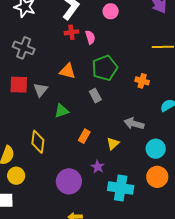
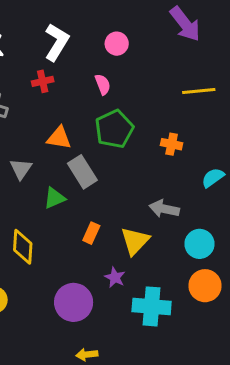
red cross: (71, 32) -> (43, 81), moved
pink semicircle: (90, 37) -> (103, 84), moved
gray rectangle: (95, 96) -> (82, 172), moved, size x1.5
yellow triangle: (113, 144) -> (135, 241), size x1.5

